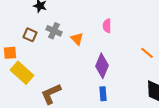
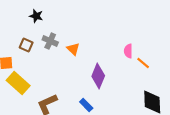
pink semicircle: (107, 26) -> (128, 51), moved
blue rectangle: (103, 94) -> (86, 105), moved, turned -40

